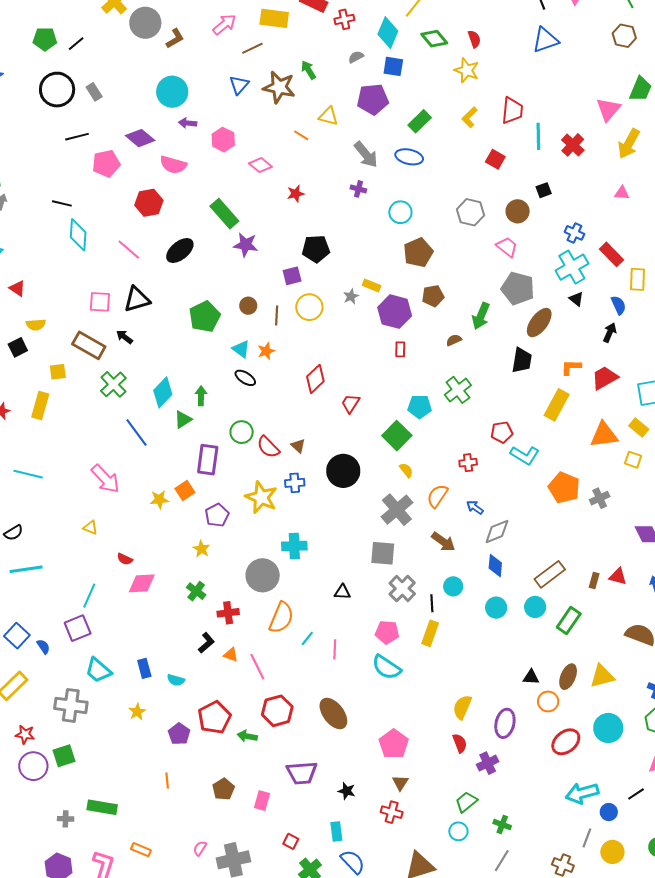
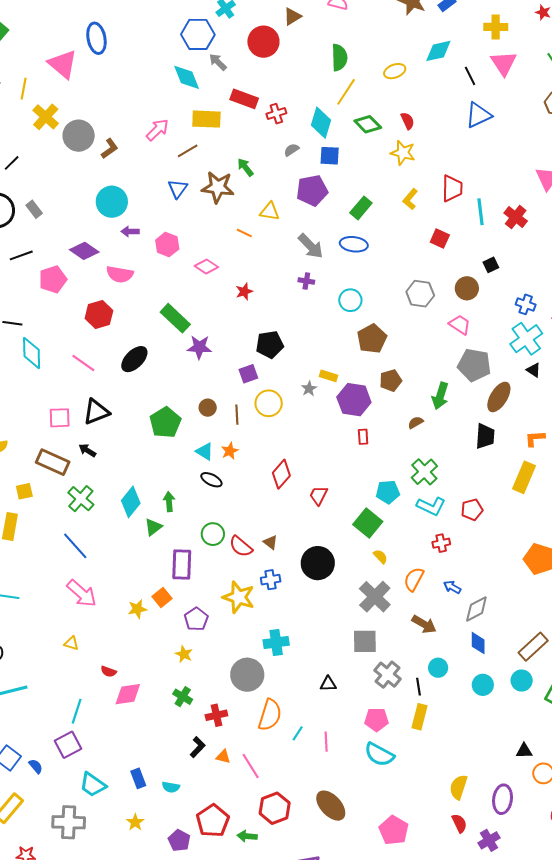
blue line: (136, 432) -> (75, 546), moved
cyan L-shape: (525, 455) -> (431, 506), moved

